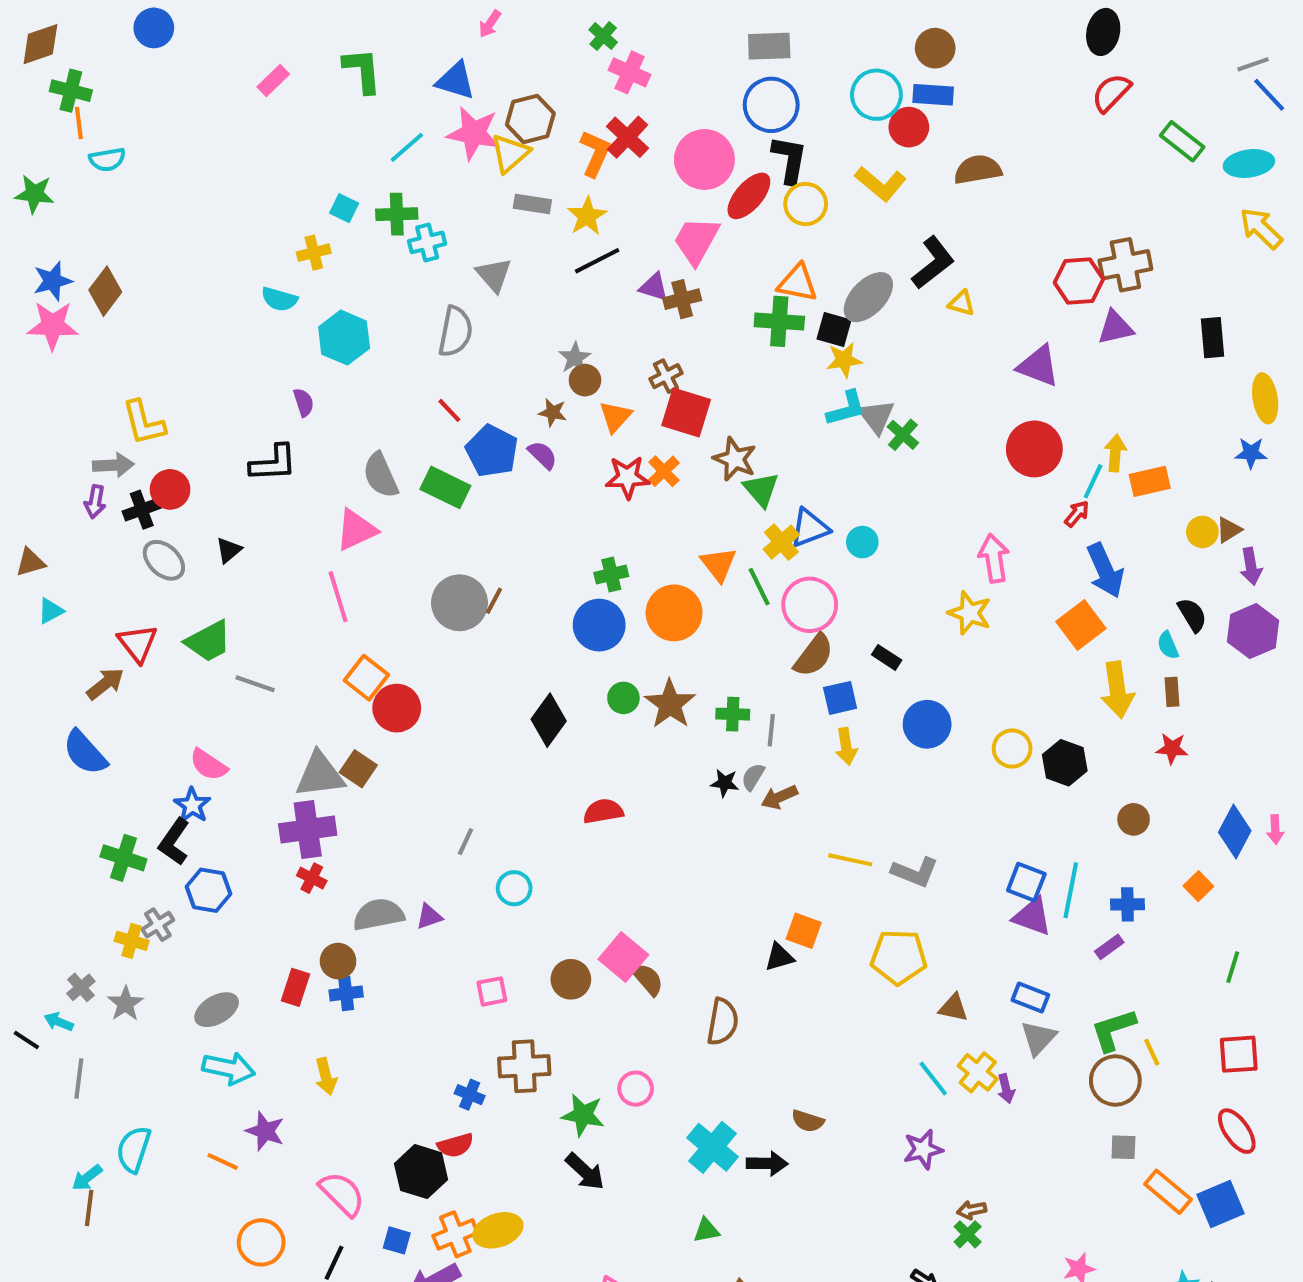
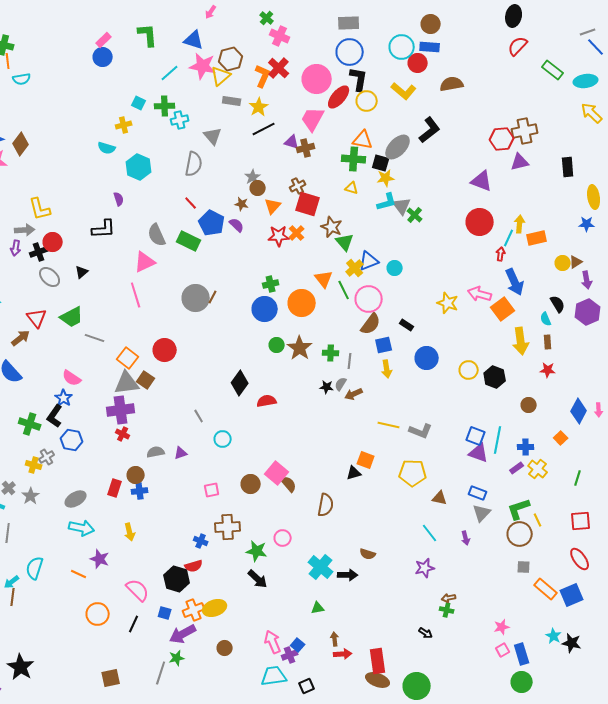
blue circle: (154, 28) -> (103, 57), moved
yellow triangle: (961, 303) -> (352, 188), moved
red arrow: (1077, 514) -> (501, 254), turned -32
pink arrow: (994, 558) -> (480, 294), moved, turned -65
orange square: (366, 678) -> (128, 358), moved
black diamond: (549, 720) -> (240, 383), moved
gray line: (466, 842) -> (199, 416), turned -56
gray semicircle: (379, 915) -> (156, 452), size x0.7
yellow cross: (978, 1072) -> (538, 469), moved
green cross: (968, 1234) -> (447, 610), turned -32

